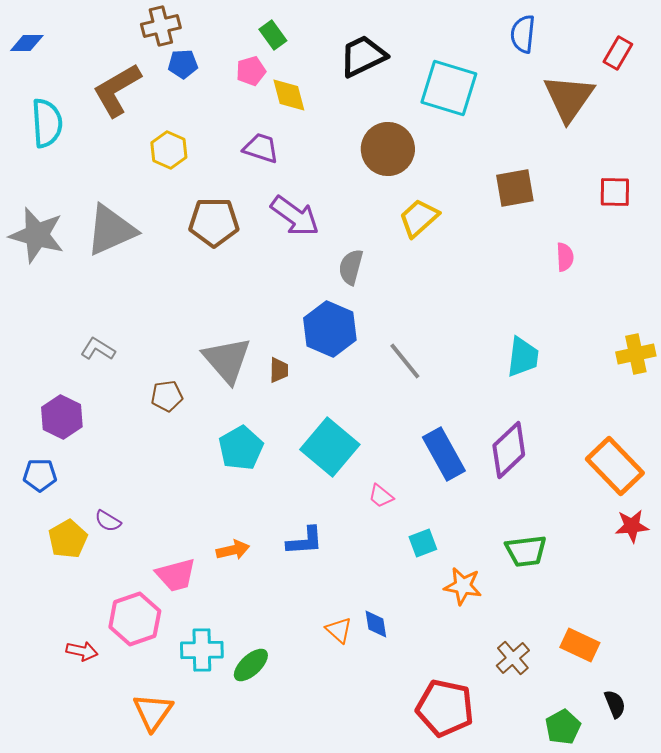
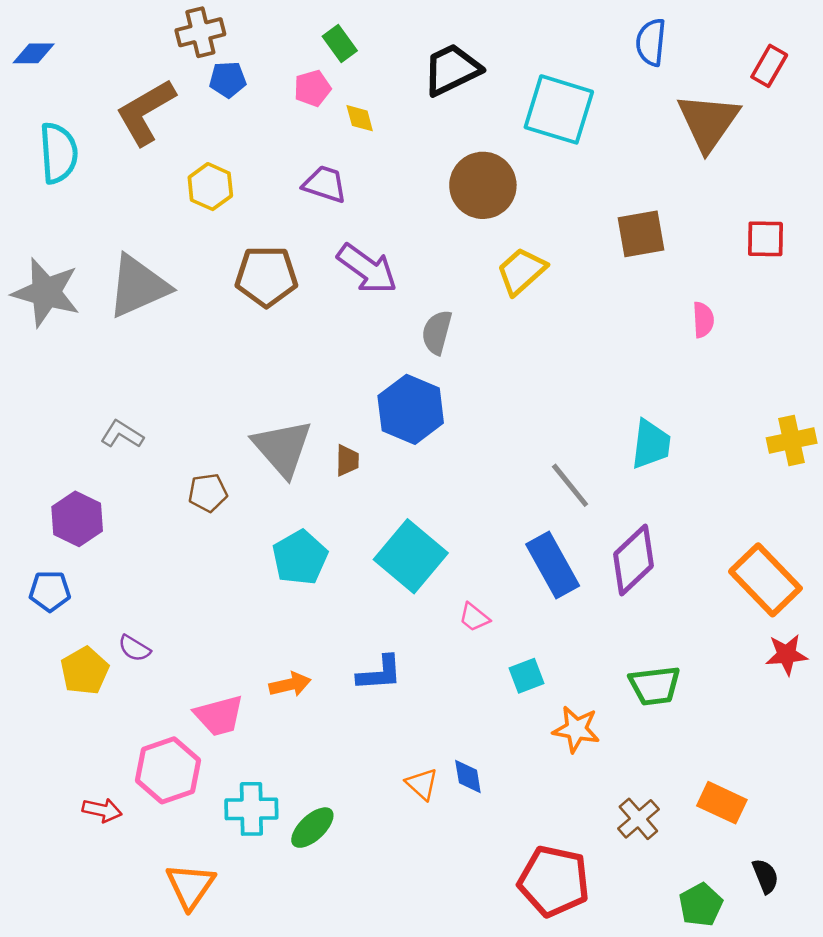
yellow diamond: (289, 95) -> (360, 118), size x0.7
gray line: (405, 361) -> (570, 485), moved

